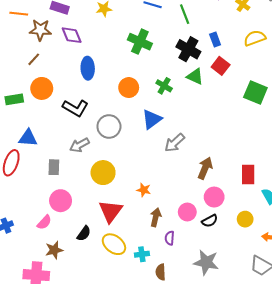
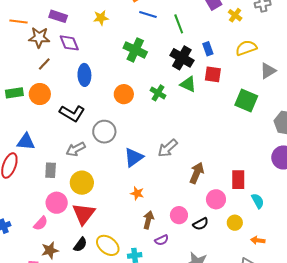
brown line: (34, 59) -> (44, 64), moved
red square: (221, 66) -> (213, 74), turned -30
green rectangle: (14, 99) -> (14, 93), moved
blue triangle: (152, 119) -> (134, 157), moved
yellow circle: (103, 173) -> (82, 183), moved
pink circle: (214, 197) -> (216, 199), moved
red triangle: (111, 211) -> (84, 214), moved
black semicircle: (84, 233) -> (80, 245), moved
purple semicircle: (170, 238) -> (162, 240), turned -120

